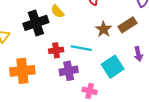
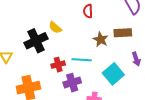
brown rectangle: (127, 25) -> (123, 33), turned 36

